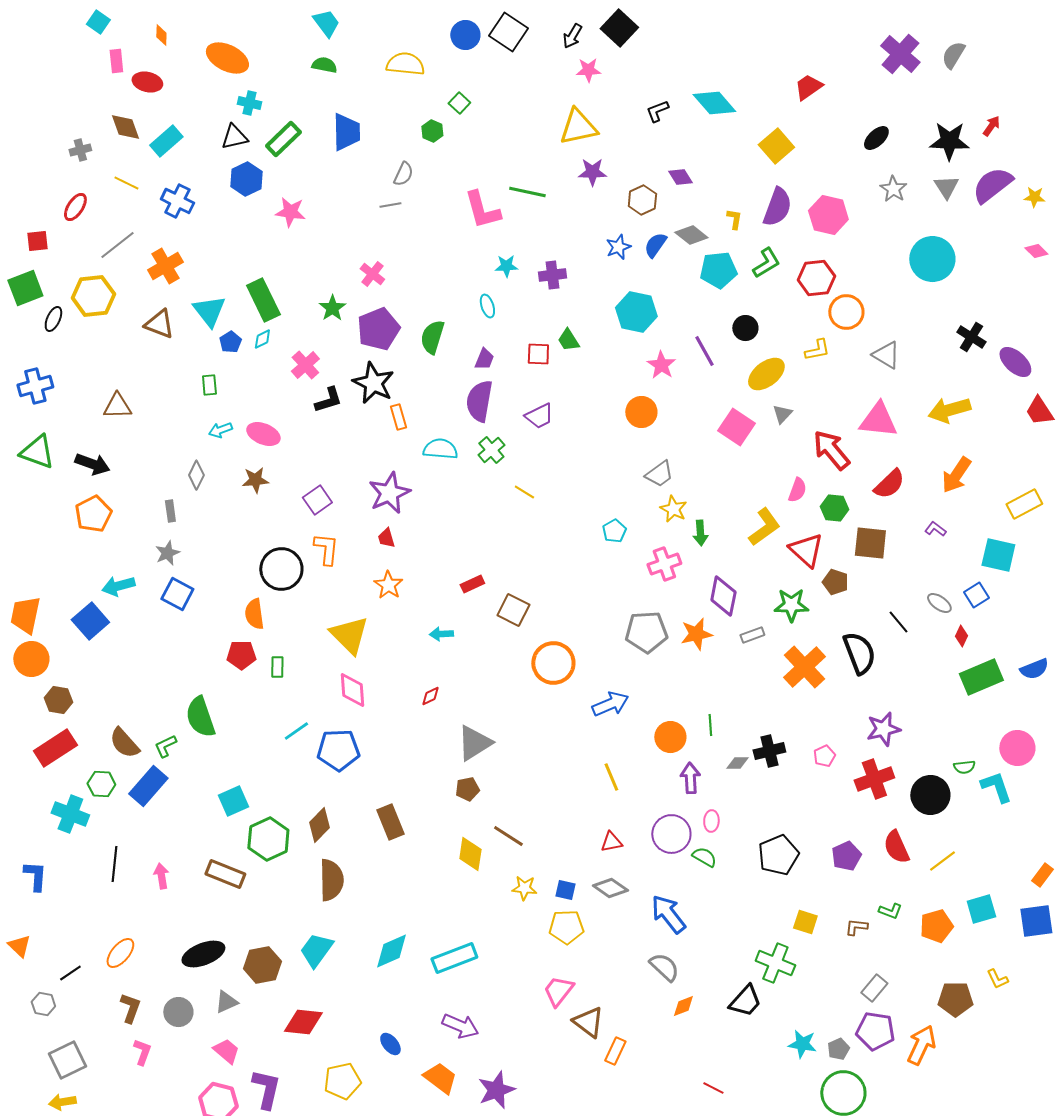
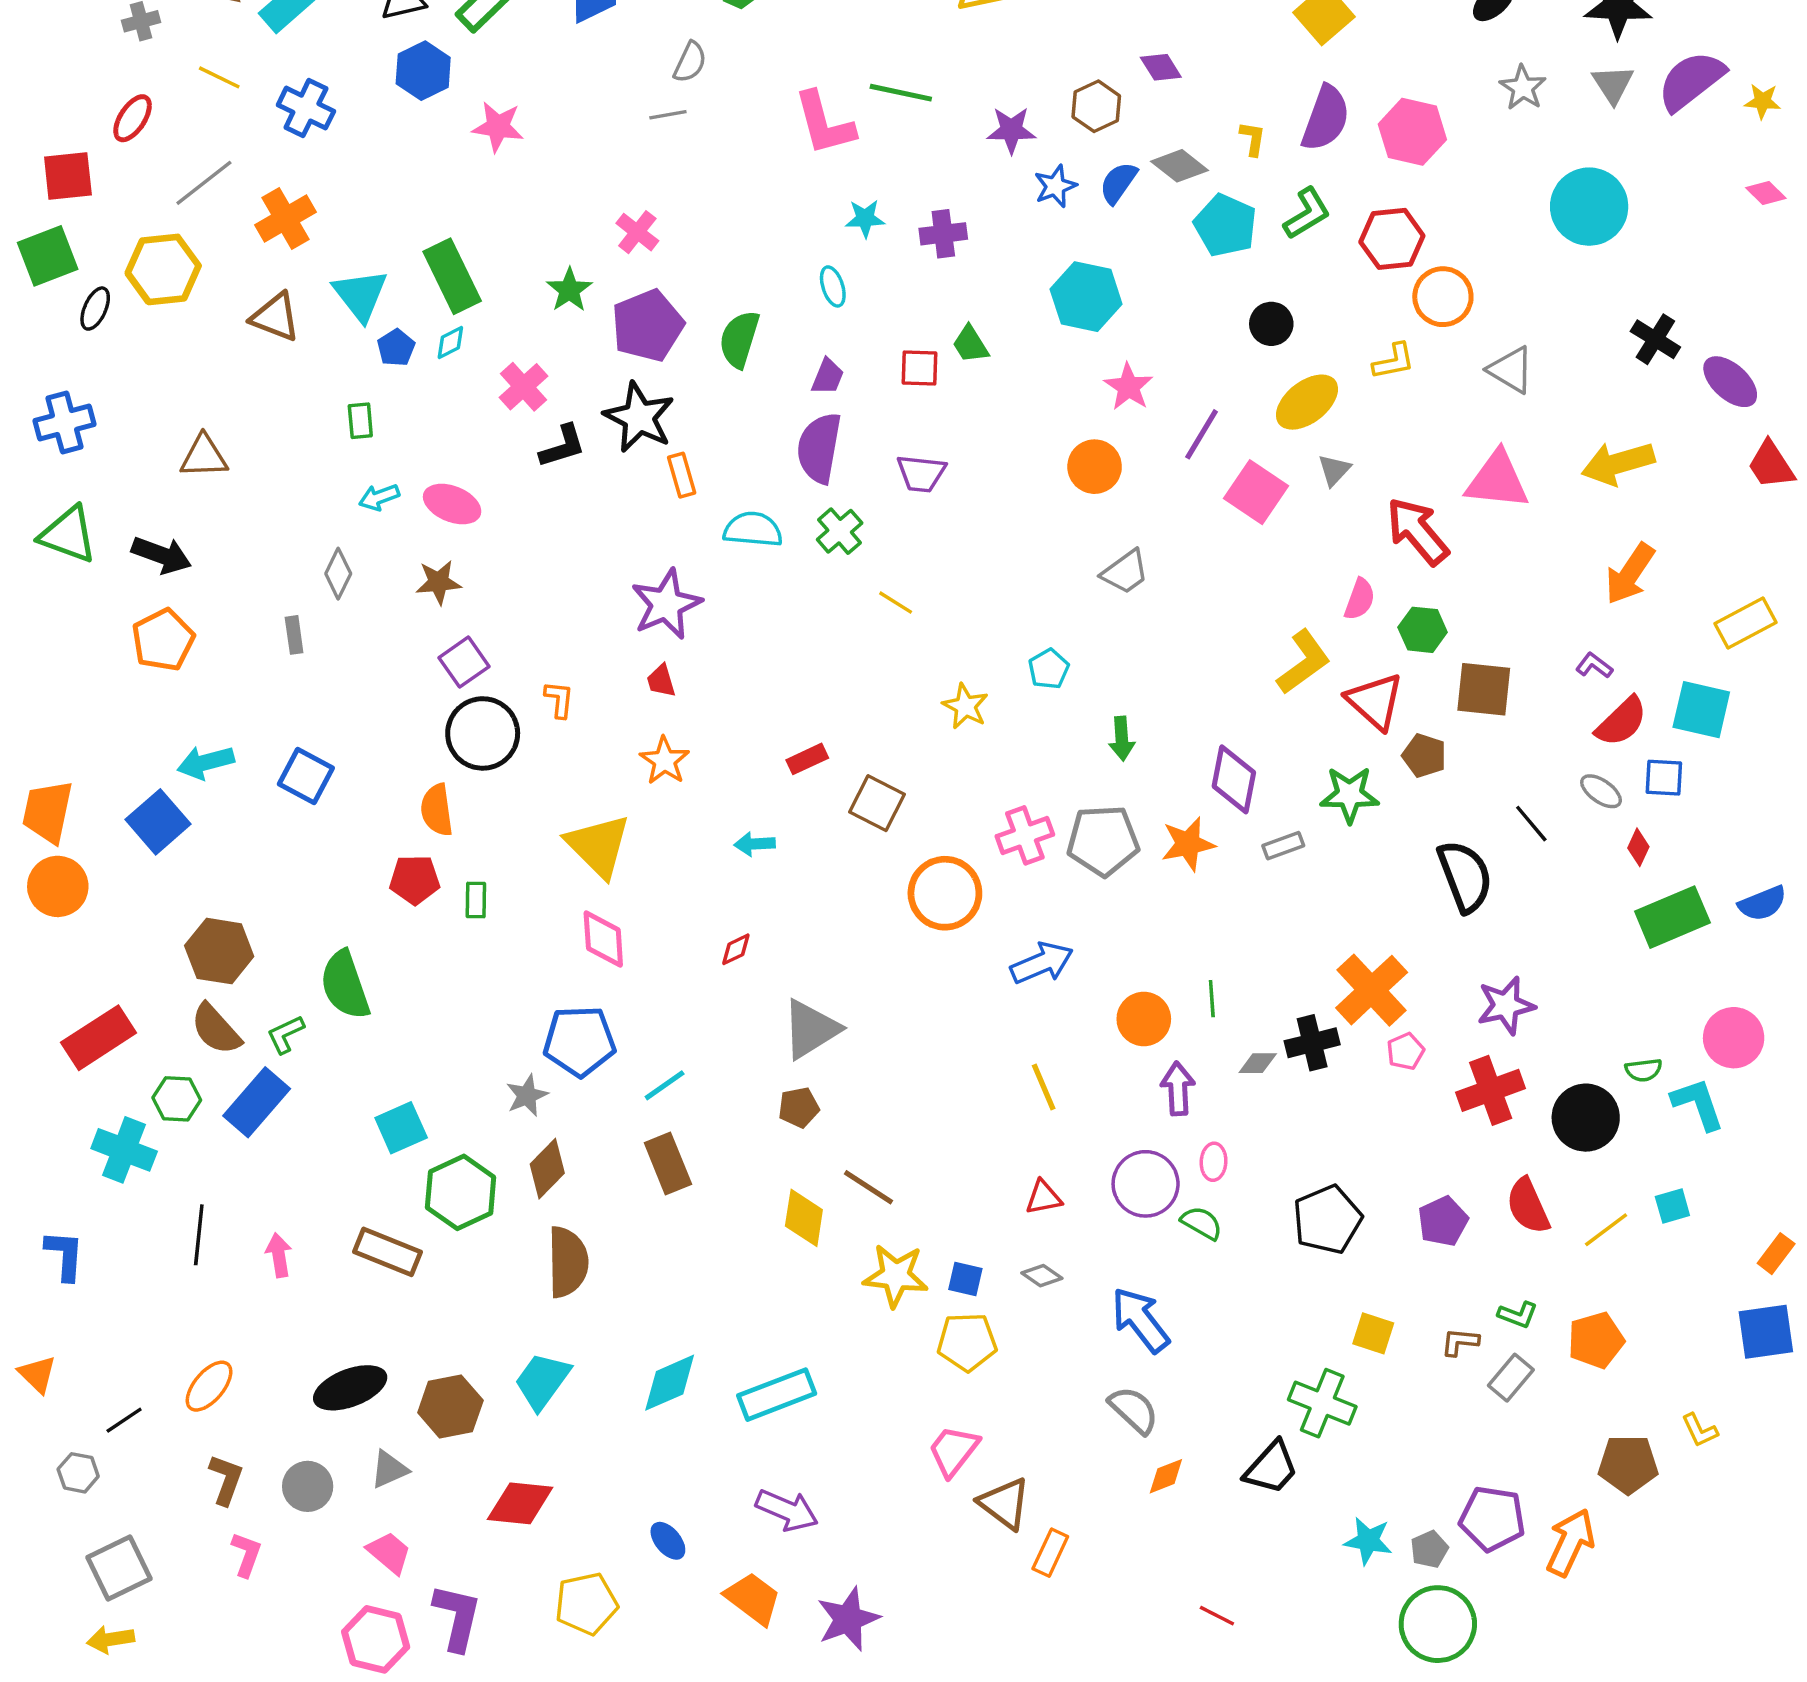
purple star: (592, 172) -> (1011, 130), moved
red square: (37, 241) -> (68, 176), size x1.4
cyan pentagon: (718, 270) -> (1225, 225), turned 30
purple line: (704, 351) -> (1202, 434), moved, turned 60
purple trapezoid: (539, 416) -> (921, 473), turned 32
red semicircle: (889, 484) -> (1621, 722), moved
purple square: (317, 500) -> (464, 662), moved
yellow star: (673, 509) -> (965, 706), moved
green arrow: (700, 533) -> (1122, 739), moved
orange L-shape: (326, 549) -> (559, 699), size x0.7
gray star: (167, 553) -> (527, 1095), moved
pink cross: (664, 564) -> (1025, 835), moved
blue square: (976, 595) -> (1664, 778), turned 35
orange cross: (804, 667) -> (1372, 990), moved
brown hexagon: (58, 700) -> (219, 951), moved, size x1.4
cyan line: (296, 731) -> (665, 1085), moved
yellow star: (524, 888) -> (896, 1276), size x1.5
gray diamond: (610, 888) -> (1042, 1276), size x0.7
cyan square: (981, 909) -> (1672, 1206), moved, size x0.7
gray rectangle: (874, 988) -> (1511, 1378), moved

